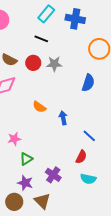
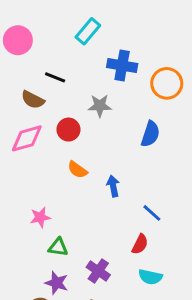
blue cross: (75, 19) -> (122, 66), moved
black line: (41, 39) -> (55, 77), moved
red circle: (33, 63) -> (68, 130), moved
green triangle: (26, 159) -> (58, 247), turned 40

